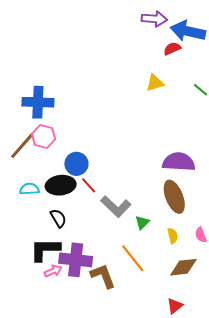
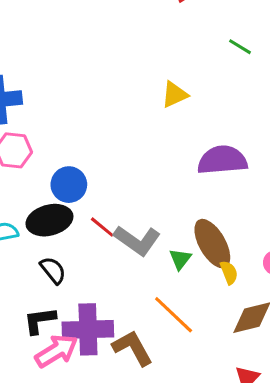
yellow triangle: (155, 83) -> (175, 95), moved
red line: (89, 185) -> (102, 227), moved
brown ellipse: (174, 197) -> (212, 244), moved
black L-shape: (45, 250) -> (40, 320), size x0.7
pink arrow: (53, 271) -> (56, 351), size x1.6

